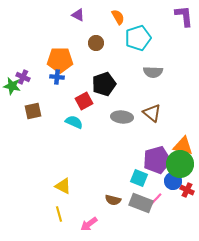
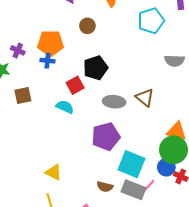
cyan pentagon: (138, 38) -> (151, 21), moved
gray semicircle: (153, 72) -> (175, 61), moved
purple cross: (23, 77) -> (18, 50), moved
purple pentagon: (157, 160) -> (106, 136), moved
cyan square: (139, 178) -> (131, 164), size x1.5

